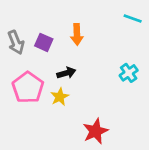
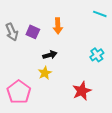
pink pentagon: (28, 88) -> (19, 92), moved
red star: (95, 131) -> (82, 91), moved

